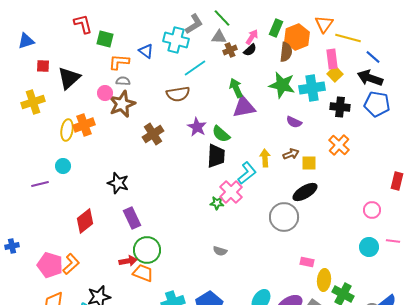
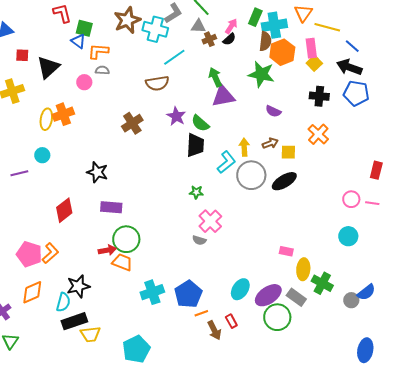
orange hexagon: (297, 37) -> (282, 52), moved
blue triangle: (146, 51) -> (78, 41), moved
cyan cross: (312, 88) -> (274, 25), moved
brown star: (122, 104) -> (127, 20), moved
pink cross: (231, 192) -> (210, 221), moved
gray circle: (284, 217) -> (251, 175), moved
purple rectangle: (132, 218) -> (111, 207), turned -60
pink line: (393, 241) -> (372, 203), moved

